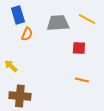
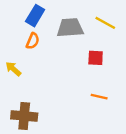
blue rectangle: (18, 15) -> (35, 16), moved, turned 48
yellow arrow: (11, 66) -> (13, 69), moved

